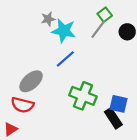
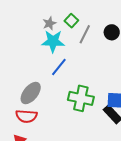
green square: (105, 15) -> (71, 21), moved
gray star: (48, 19) -> (49, 23), moved

